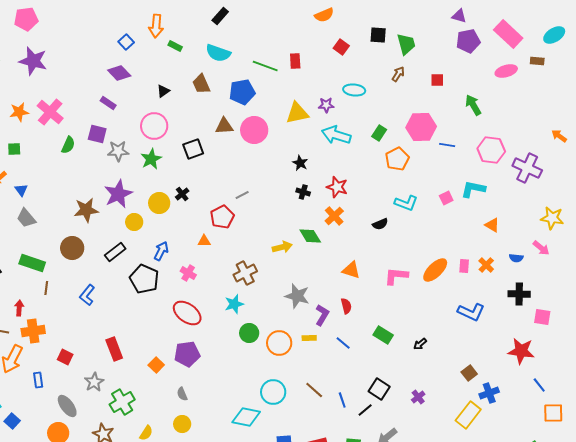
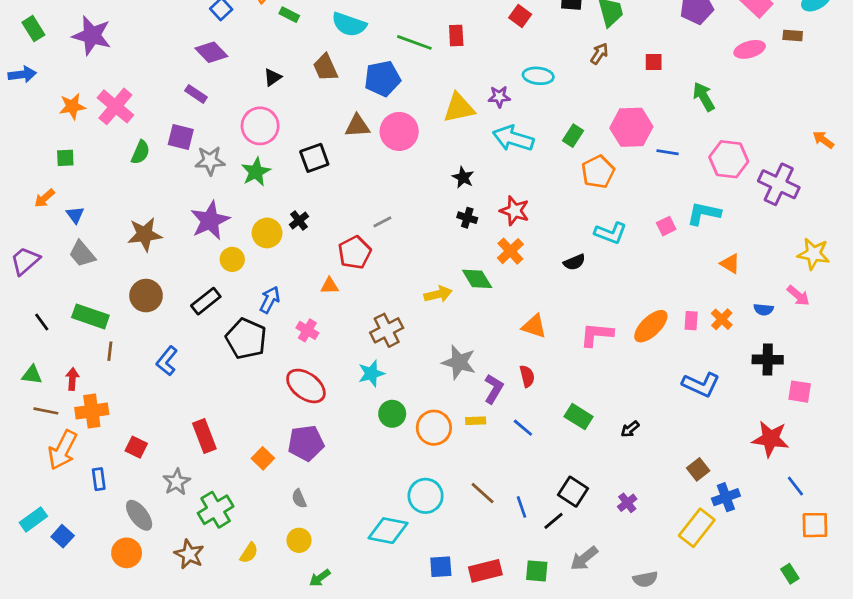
brown star: (86, 210) -> (145, 234), moved

